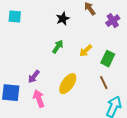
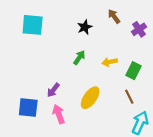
cyan square: (15, 17) -> (33, 25), size x1.5
yellow arrow: (86, 51) -> (110, 62), turned 32

